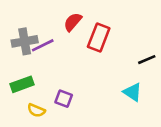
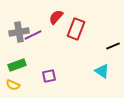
purple square: (64, 99) -> (49, 76), turned -32
yellow semicircle: (36, 110) -> (13, 85), moved

